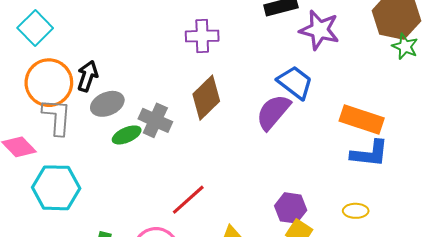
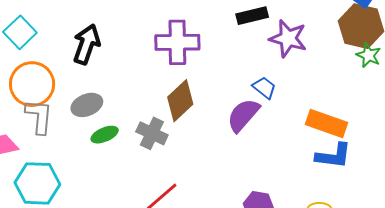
purple cross: (202, 36) -> (177, 42), size x1.4
black arrow: (88, 76) -> (87, 44), moved, size x1.4
blue trapezoid: (295, 82) -> (264, 88), size x0.7
gray cross: (155, 120) -> (152, 133), moved

